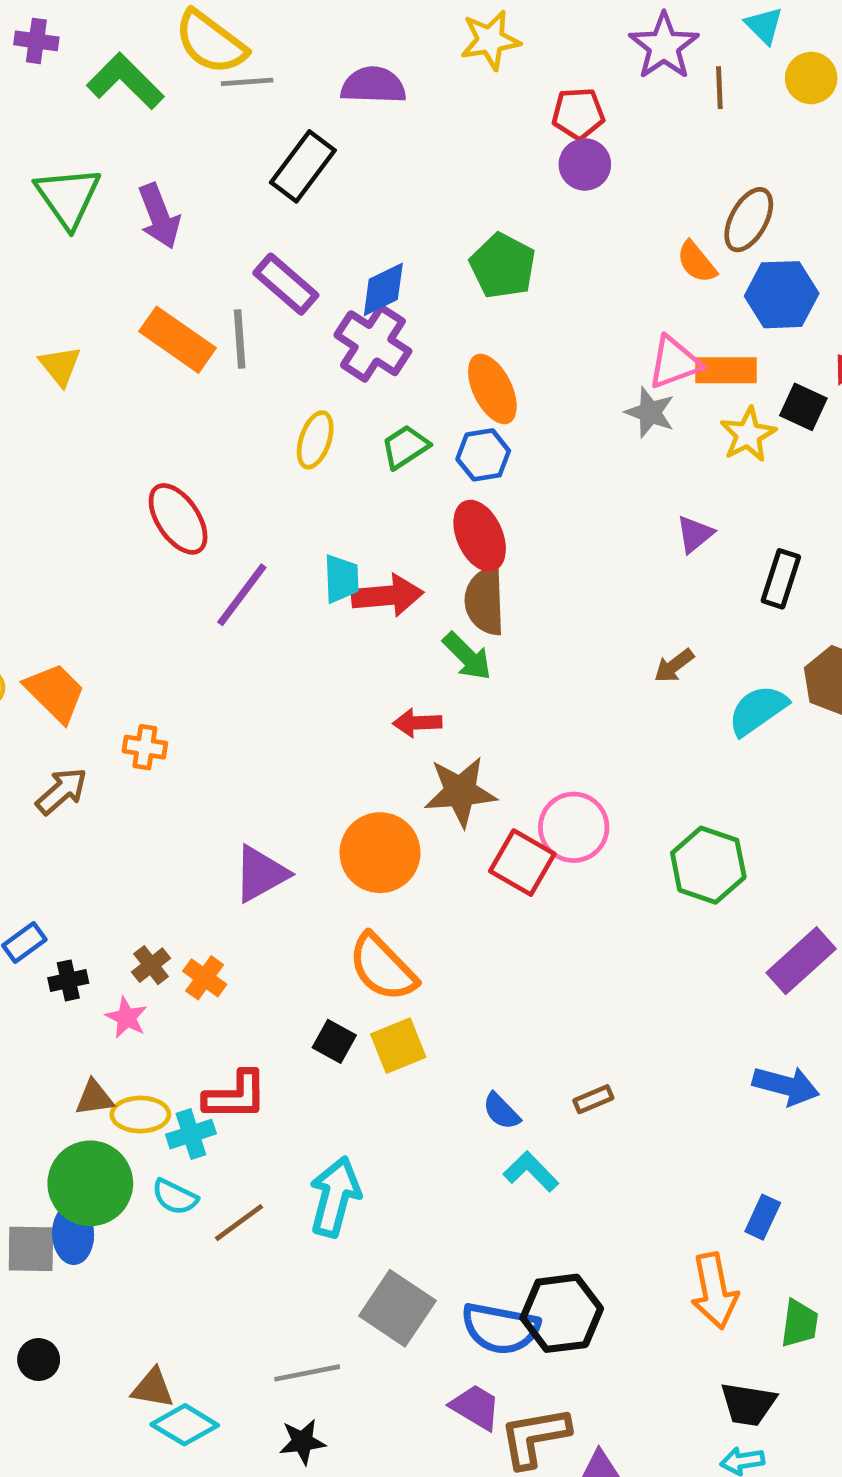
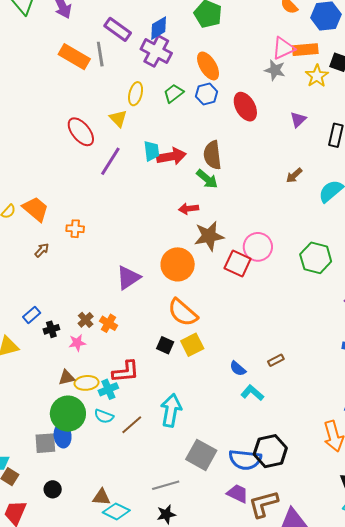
yellow triangle: (60, 366) -> (118, 118), moved
red ellipse: (480, 536) -> (245, 107), moved
brown arrow: (62, 791) -> (42, 250), size x0.7
pink star: (127, 1018) -> (77, 343), turned -30

